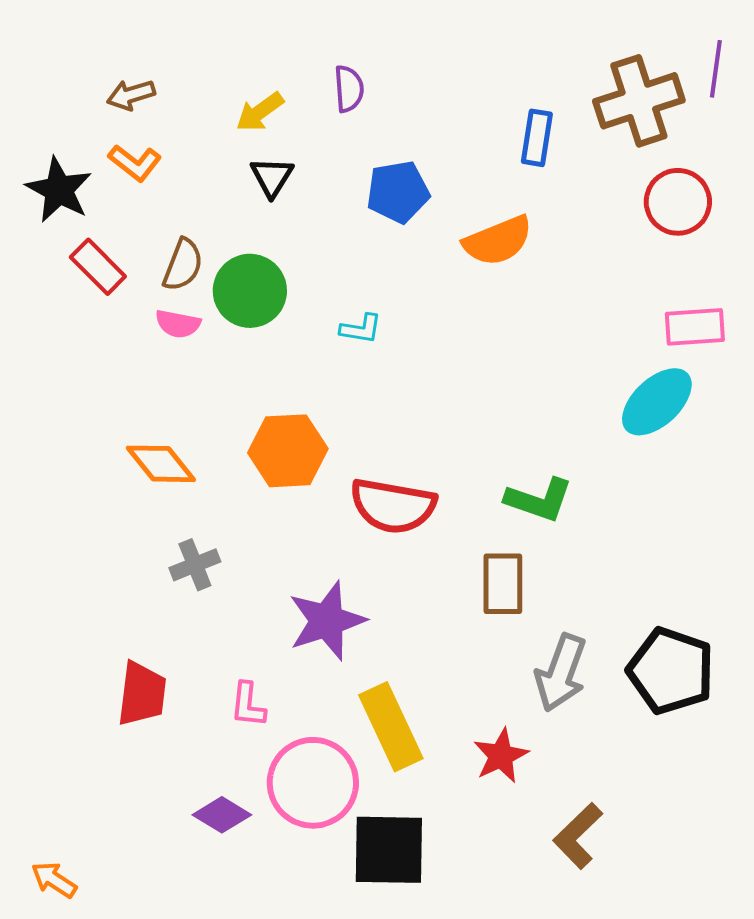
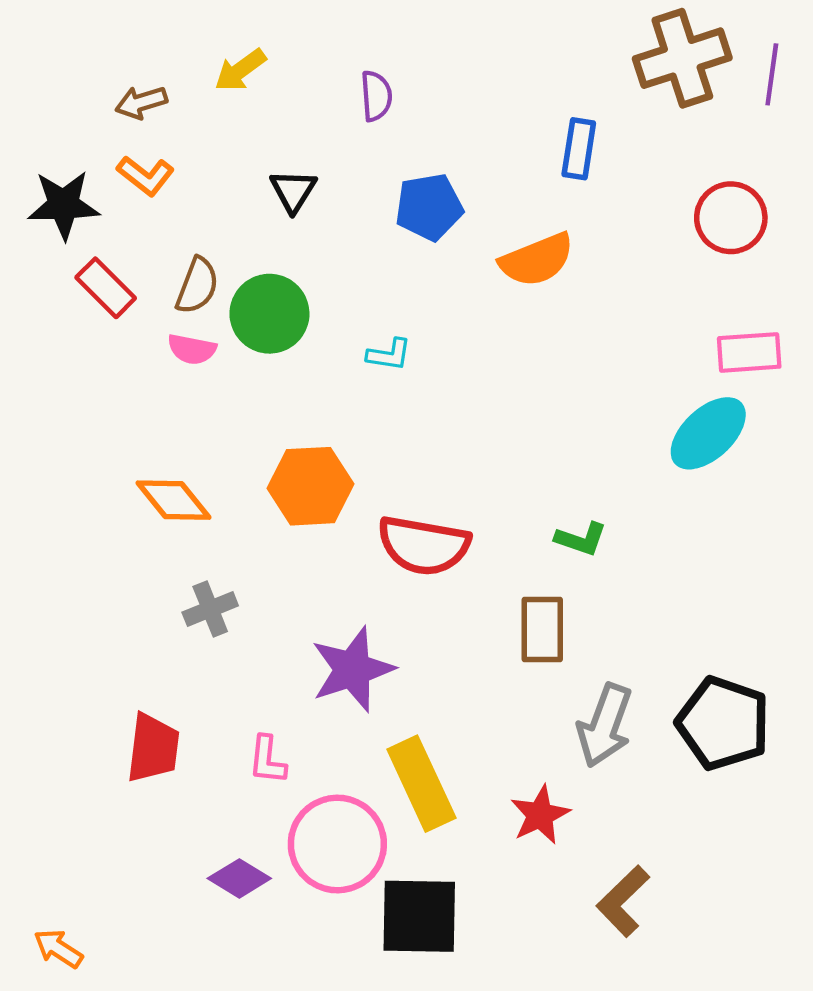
brown cross: (639, 101) -> (682, 58), moved
yellow arrow: (260, 112) -> (240, 70), moved
black star: (59, 190) -> (64, 205), turned -30
green L-shape: (539, 500) -> (581, 539), size x0.7

